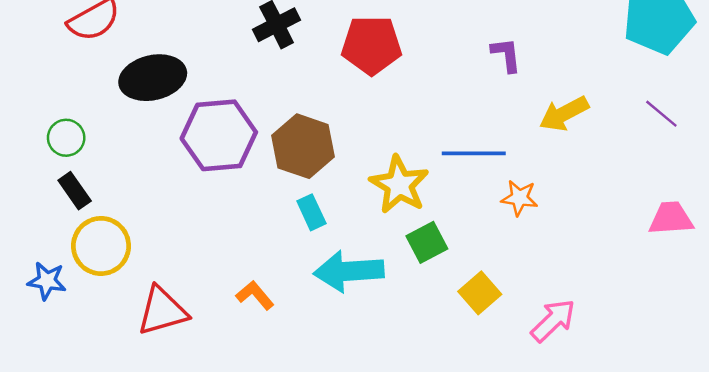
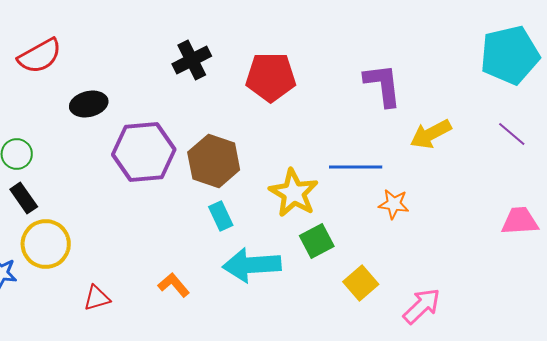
purple L-shape: (506, 55) -> (383, 85), size x1.5
black ellipse: (153, 78) -> (89, 104), size x0.7
red triangle: (162, 311) -> (97, 298), size x0.6

